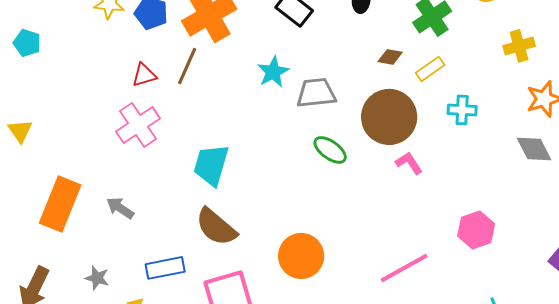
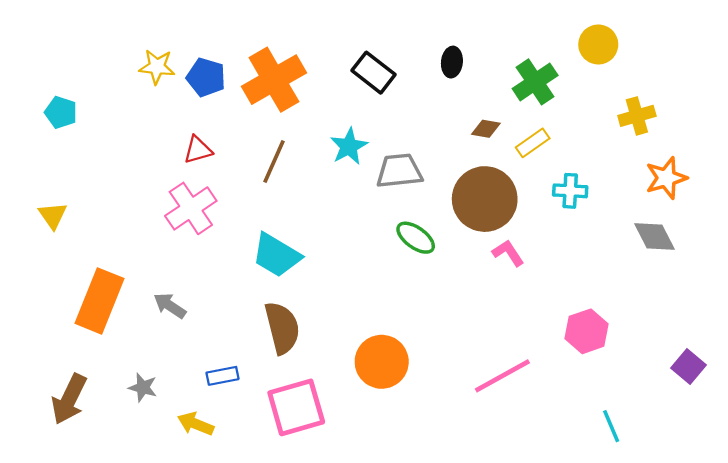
brown line: (187, 66) -> (274, 162), moved
cyan trapezoid: (211, 165) -> (276, 255), turned -75
brown semicircle: (216, 227) -> (282, 328), turned -144
blue rectangle: (165, 268) -> (222, 376), size x0.7

